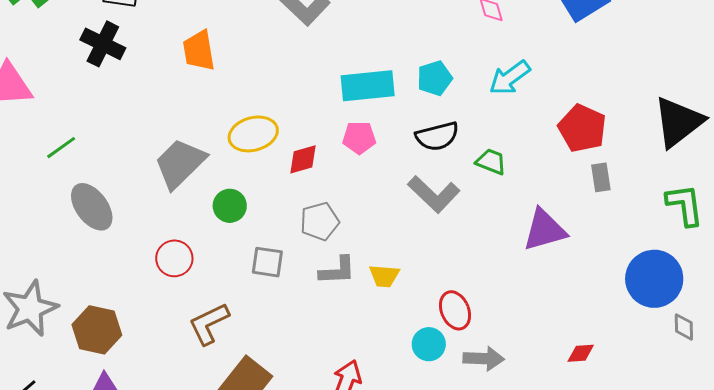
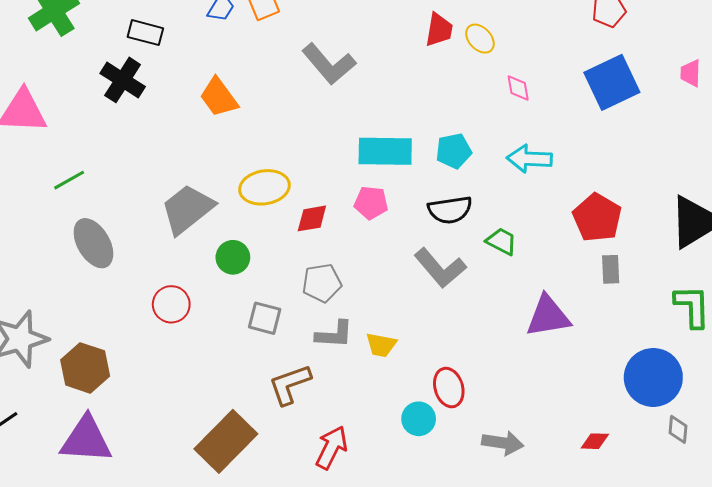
orange trapezoid: (199, 51) -> (219, 97), turned -33
cyan arrow: (510, 78) -> (529, 159), turned 33
brown L-shape: (209, 324) -> (290, 384), moved
red diamond: (581, 353) -> (595, 441), moved
gray arrow: (484, 359) -> (503, 443), moved

